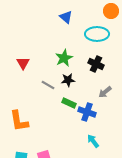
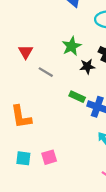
black star: (68, 80) -> (87, 66), moved
gray line: (48, 85) -> (46, 72), moved

